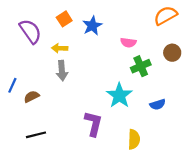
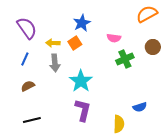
orange square: (64, 19) -> (75, 43), moved
blue line: (12, 85) -> (25, 59), moved
cyan star: (119, 95) -> (81, 81), moved
blue semicircle: (158, 104) -> (140, 107), moved

